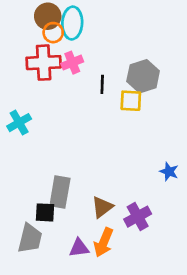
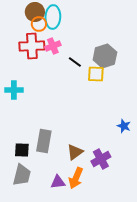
black line: (102, 84) -> (75, 62), turned -56
cyan cross: (19, 123) -> (14, 90), turned 30
black square: (45, 212) -> (22, 150), moved

